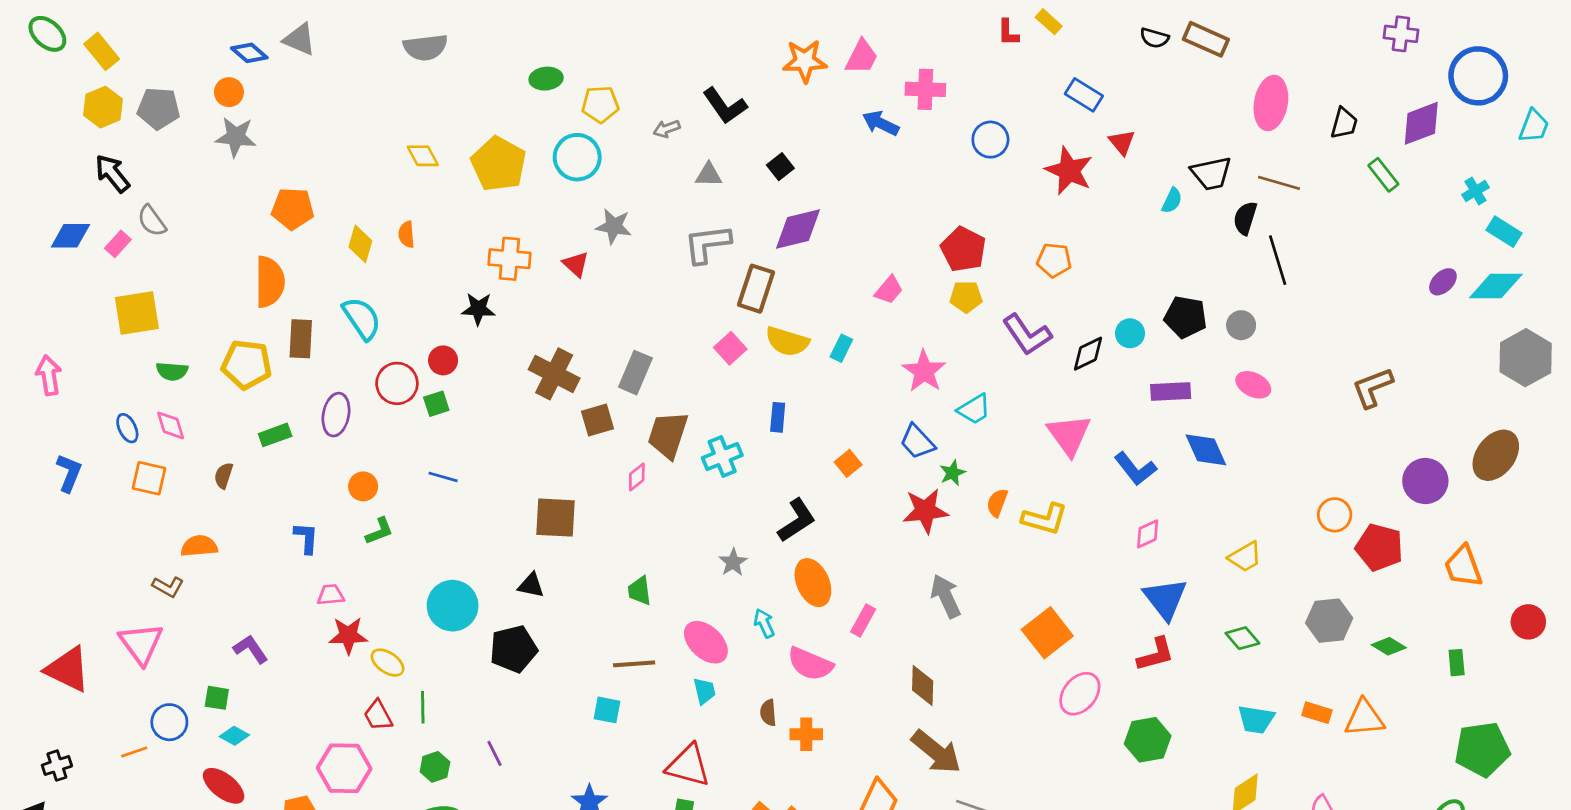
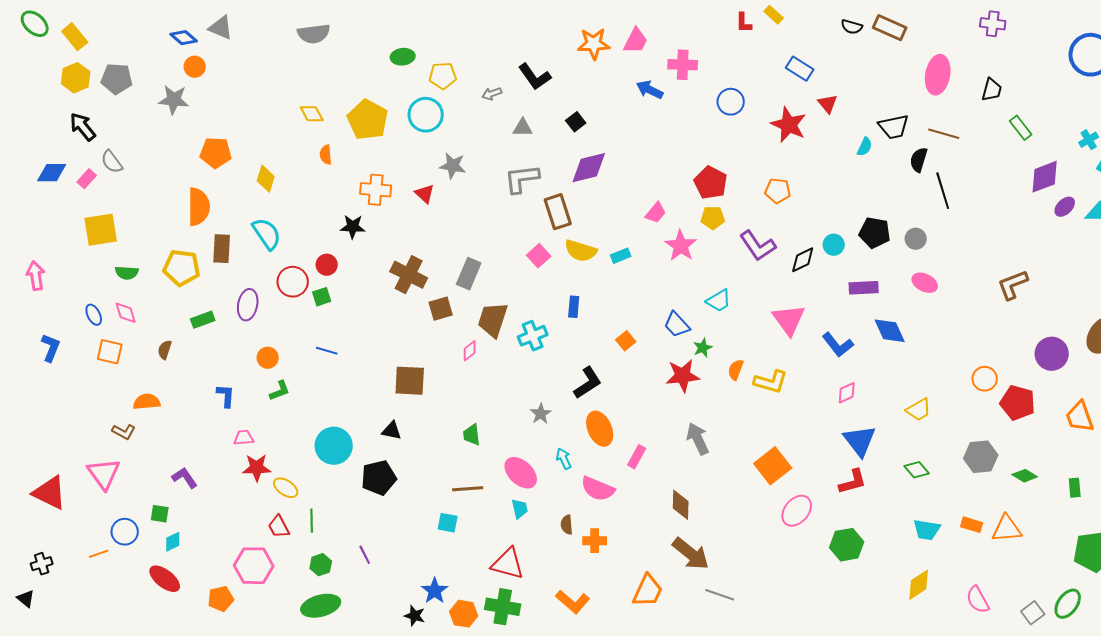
purple cross: (1401, 34) -> (993, 24), moved
orange circle: (229, 92) -> (195, 67), moved
purple diamond: (1421, 123) -> (1045, 177), moved
orange semicircle: (406, 234) -> (326, 155), moved
brown rectangle: (756, 289) -> (558, 212), turned -36
cyan rectangle: (841, 348) -> (621, 256), turned 42
pink star: (924, 371) -> (681, 246), moved
cyan diamond: (234, 736) -> (173, 542), turned -55

